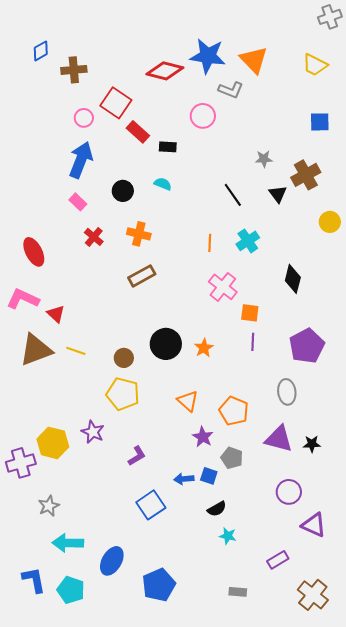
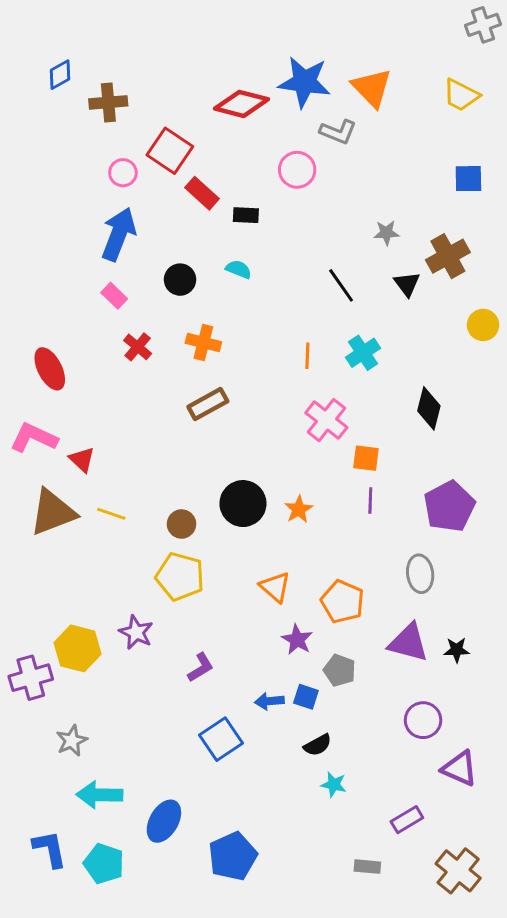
gray rectangle: (238, 592) -> (367, 867), moved

